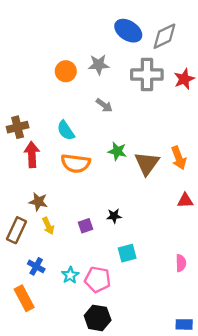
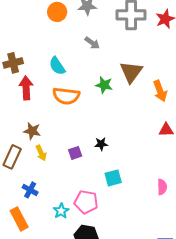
brown triangle: (147, 163) -> (131, 72), moved
cyan star: (70, 275) -> (61, 211), moved

